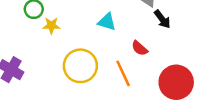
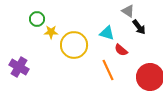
cyan triangle: (107, 22) -> (107, 33), moved
yellow circle: (80, 66) -> (74, 45), moved

